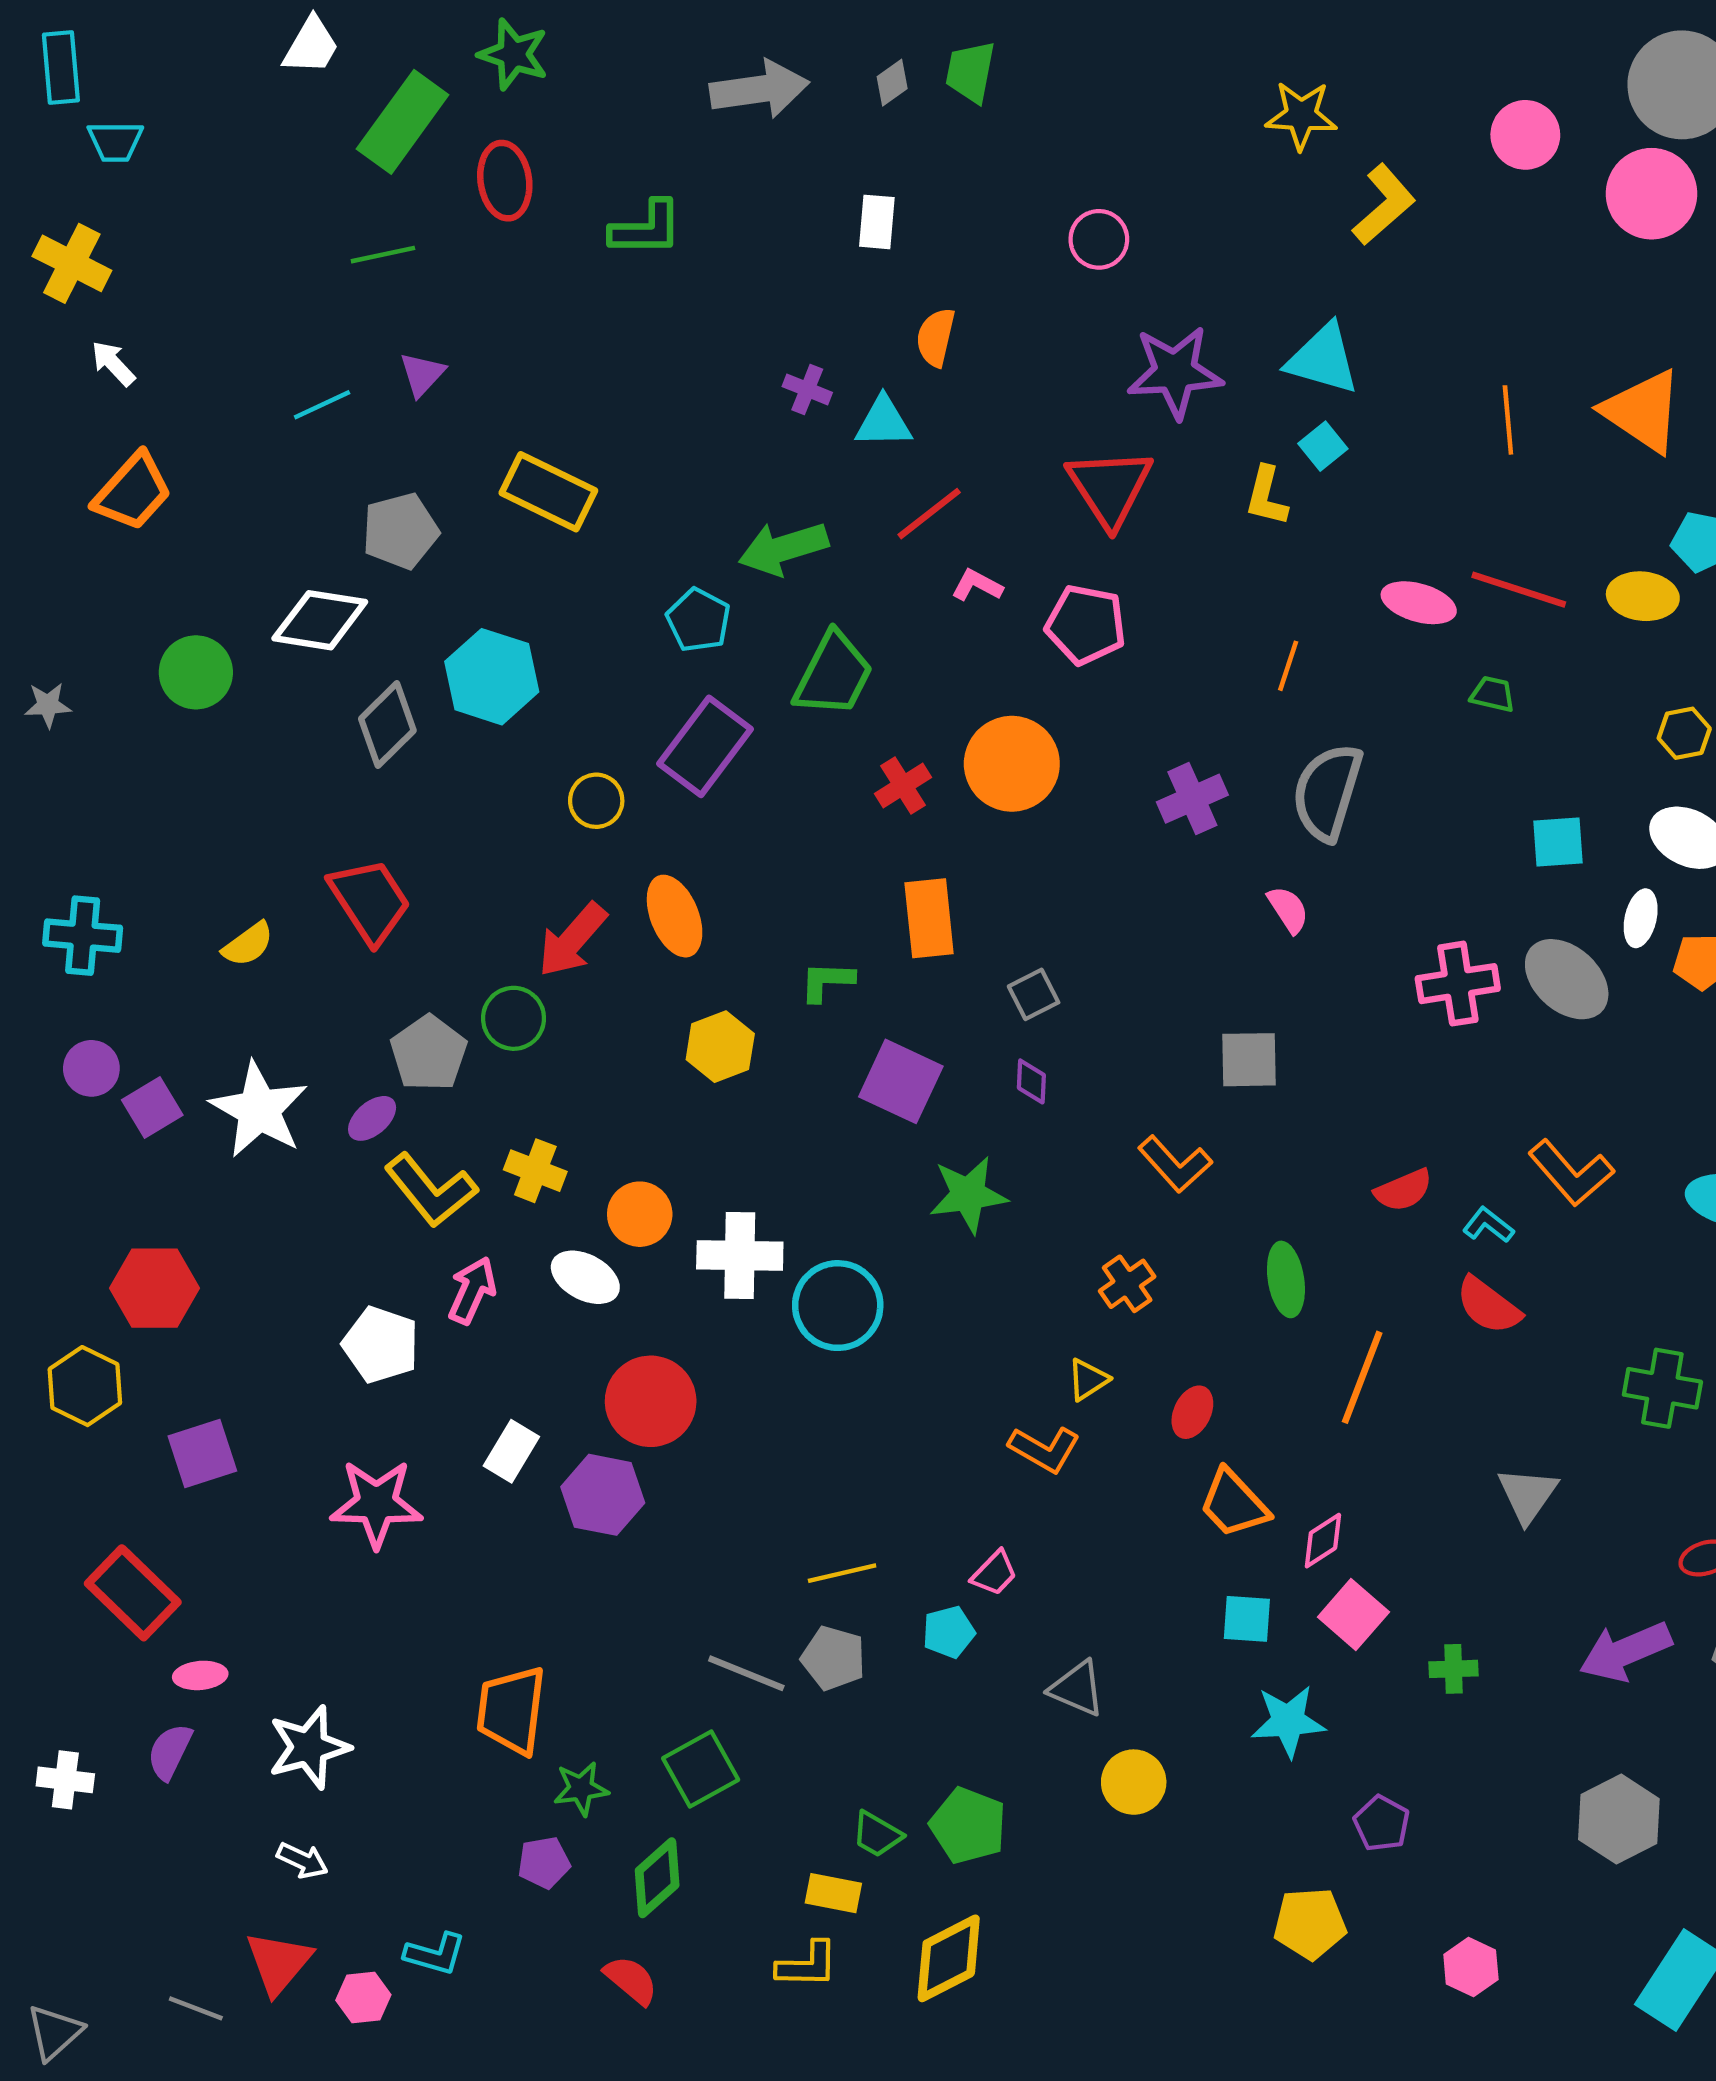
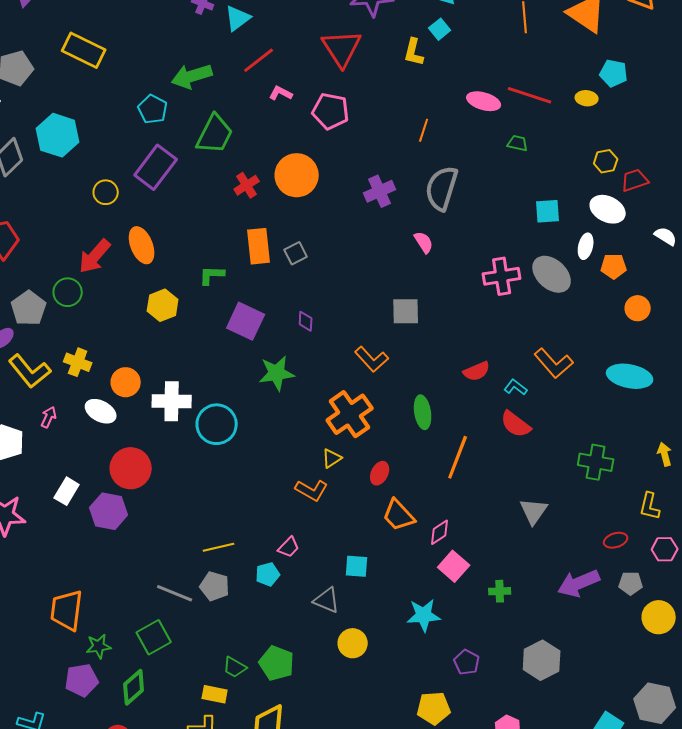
cyan triangle: (883, 422) -> (238, 18), turned -36
yellow ellipse: (1643, 596) -> (587, 98), size x0.7
gray square: (1034, 994) -> (296, 253), moved
orange cross: (1127, 1284) -> (350, 414), size x1.8
pink arrow: (472, 1290) -> (49, 417), size x0.7
cyan square: (1247, 1619) -> (357, 566), moved
gray hexagon: (1619, 1819) -> (542, 660), moved
purple pentagon: (544, 1863) -> (82, 680), size x1.4

